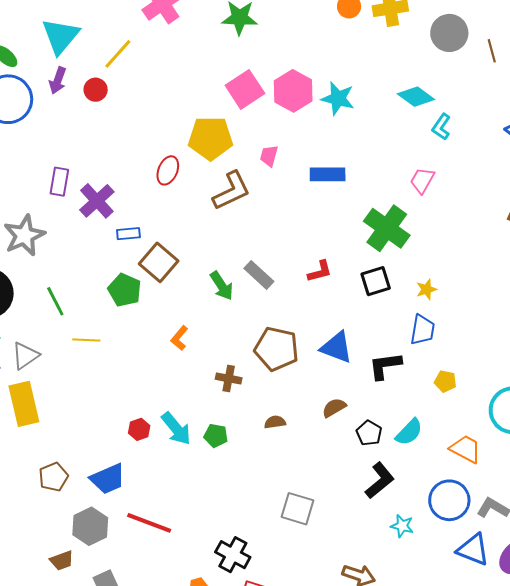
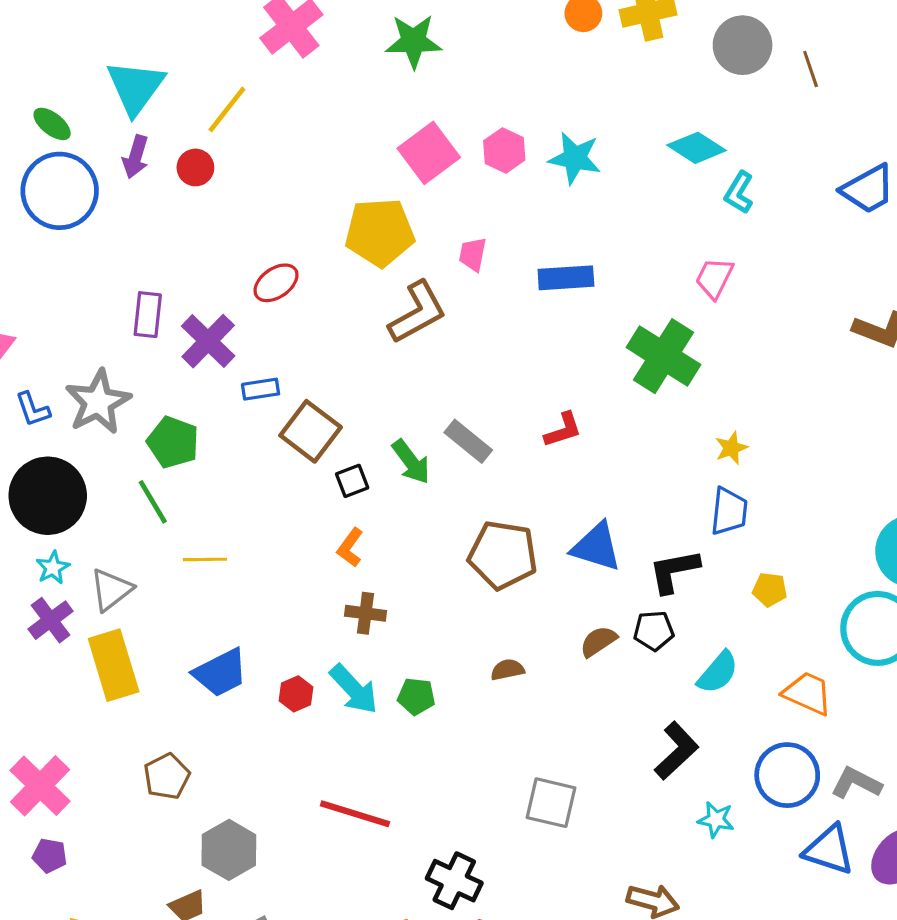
pink hexagon: (293, 91) -> (504, 150), size x0.7
red ellipse: (168, 170) -> (276, 283), moved, turned 36
black square: (376, 281) -> (352, 481), moved, size x0.7
green pentagon: (125, 290) -> (173, 442), moved
brown cross: (229, 378) -> (365, 613), moved
black pentagon: (369, 433) -> (654, 631), moved, turned -30
blue trapezoid: (108, 479) -> (220, 673), moved
red line: (149, 523) -> (355, 814), moved

